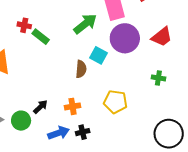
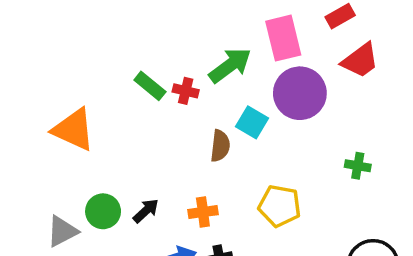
red cross: (24, 25) -> (186, 91), moved
red trapezoid: (162, 37) -> (360, 60), moved
green circle: (21, 121) -> (103, 211), moved

